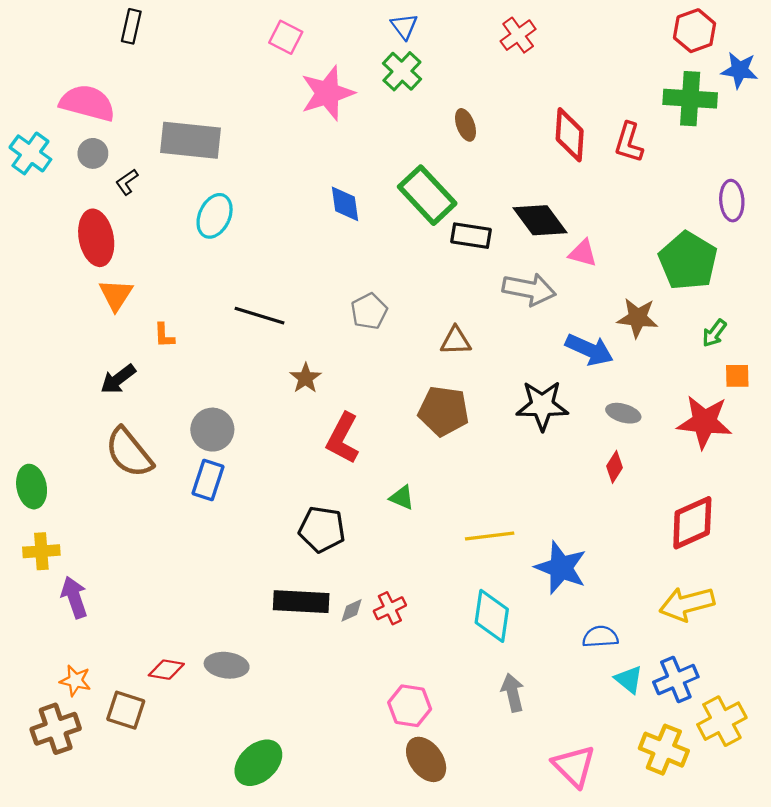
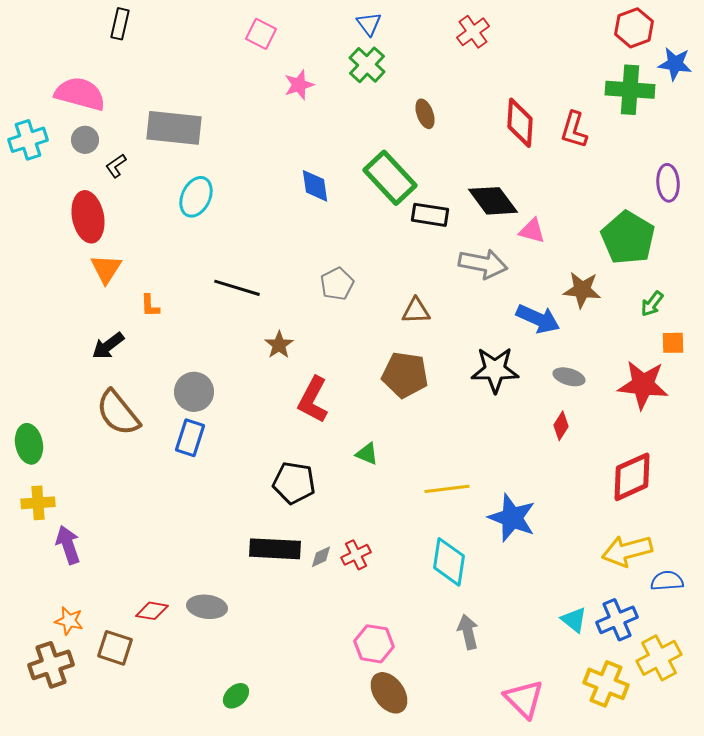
pink star: (327, 93) -> (299, 85), size x0.6
cyan cross: (30, 153) -> (28, 140), turned 36
blue semicircle: (600, 637) -> (667, 581), moved
green ellipse: (258, 763) -> (236, 696), size x0.6

